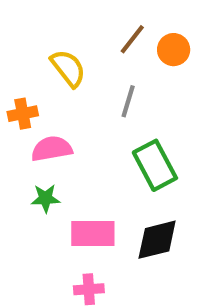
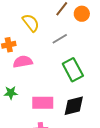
gray line: (128, 101) -> (60, 39), turned 42
green star: (45, 198) -> (11, 93), moved

